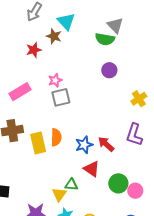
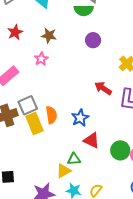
brown star: (54, 36) -> (49, 35), moved
gray square: (61, 97) -> (28, 105), moved
red arrow: (106, 144) -> (103, 88), moved
yellow triangle: (59, 194) -> (64, 171), turned 35

